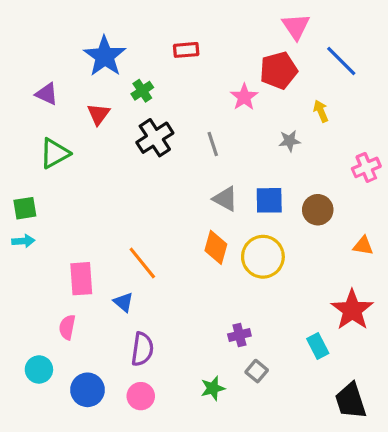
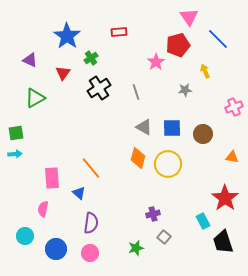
black trapezoid: (351, 401) -> (223, 242), moved

